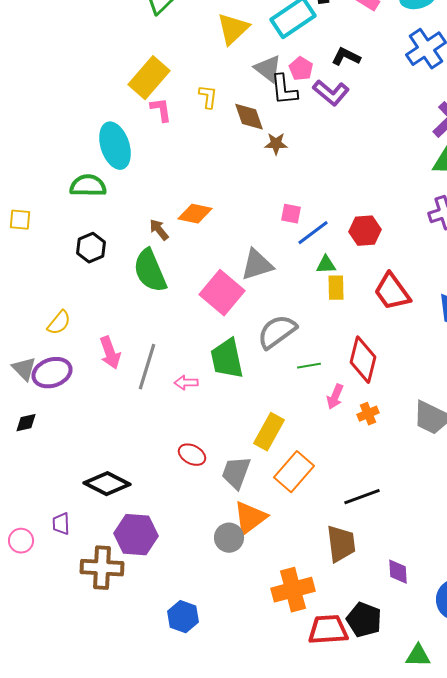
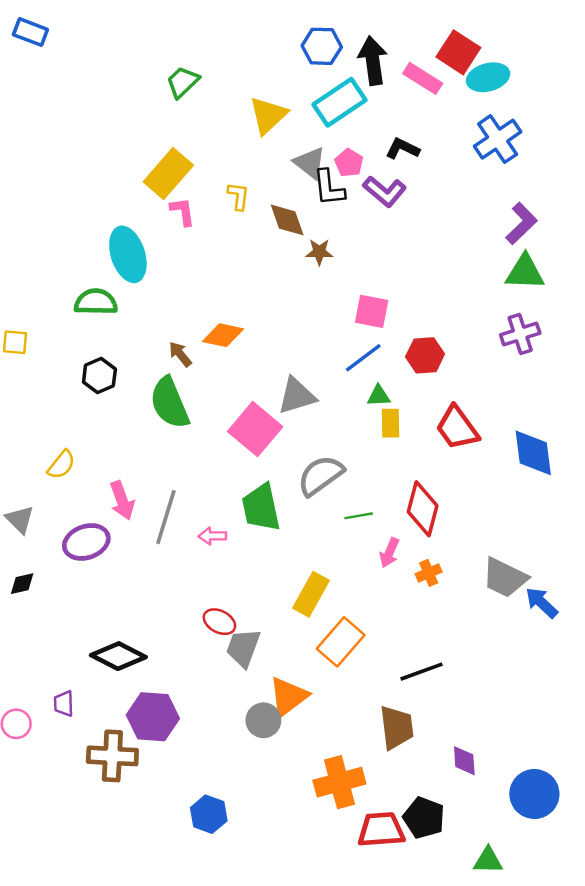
pink square: (291, 214) -> (372, 311), moved, size x1.4
purple ellipse: (52, 373) -> (86, 542), moved
gray trapezoid: (236, 473) -> (243, 648), moved

